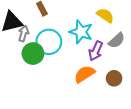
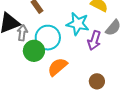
orange semicircle: (84, 74) -> (57, 67), moved
brown circle: (114, 78) -> (97, 81), moved

